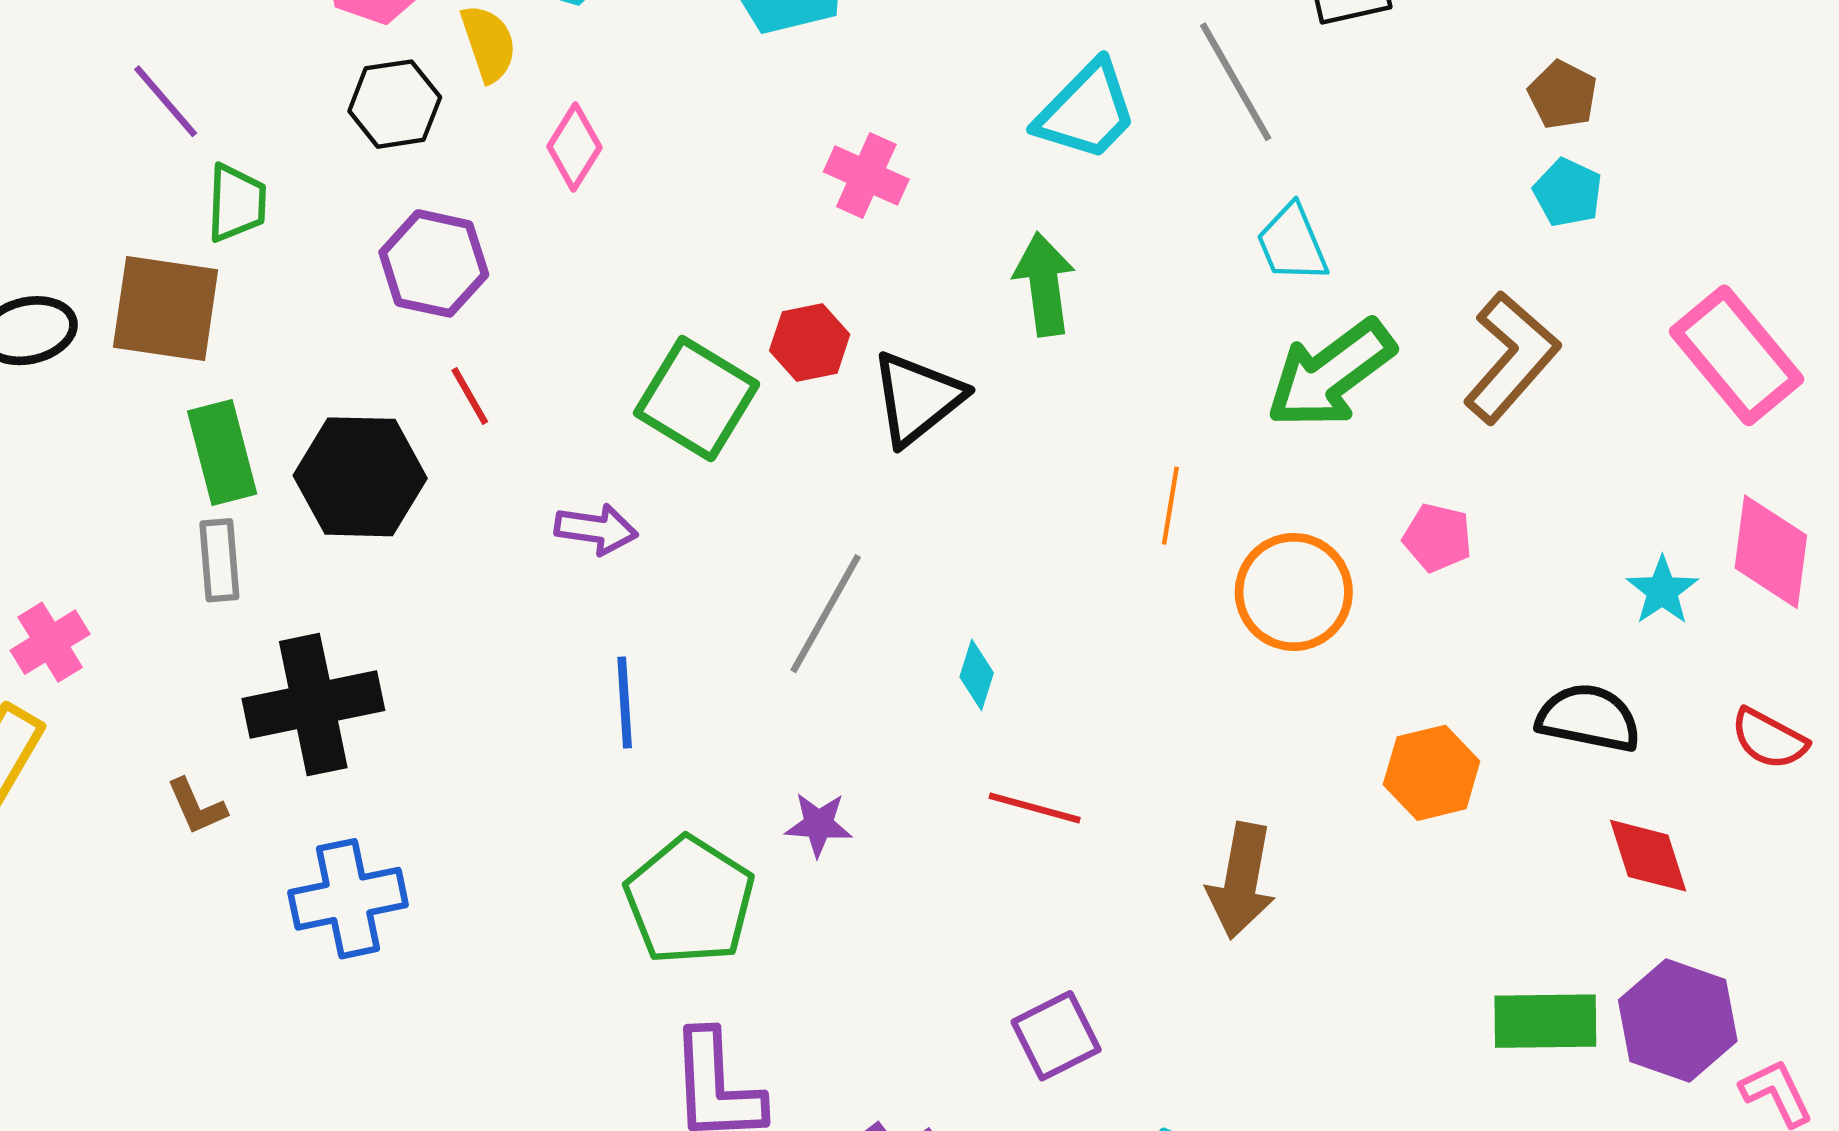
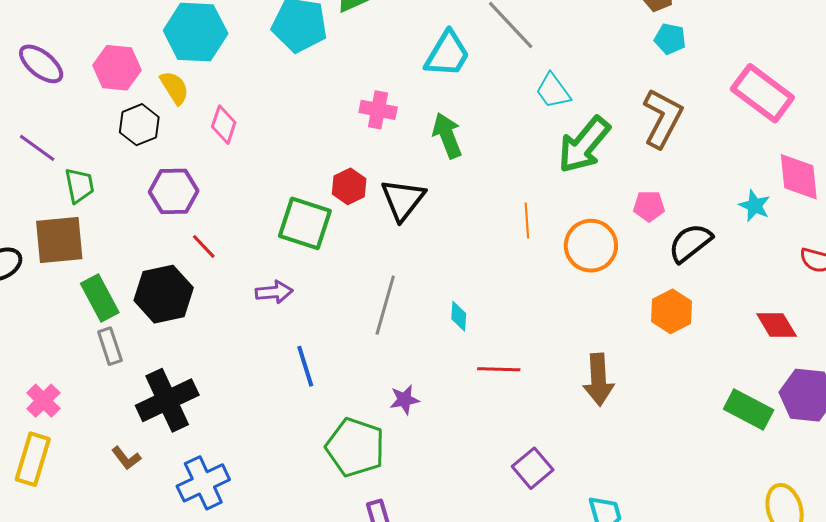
pink cross: (866, 176) -> (378, 110), moved
black semicircle: (1589, 718) -> (690, 243), moved, turned -36
green rectangle: (1545, 1021) -> (749, 410), turned 42

